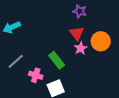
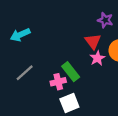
purple star: (80, 11) -> (105, 20), moved
pink cross: (36, 75) -> (58, 82), moved, turned -32

